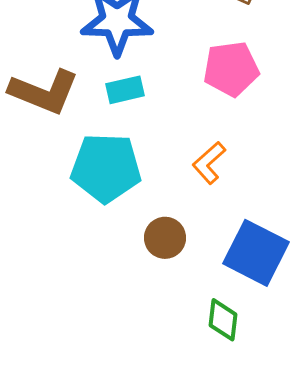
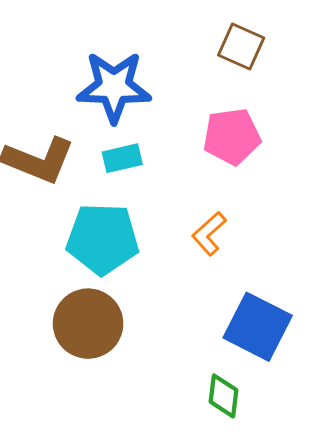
brown circle: (165, 238) -> (88, 324), moved, size x1.6

